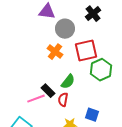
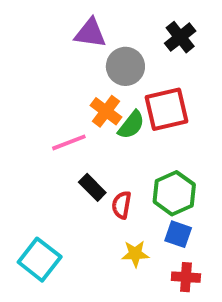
green hexagon: (101, 70) -> (174, 193), moved
green semicircle: (68, 82) -> (131, 125), moved
pink line: (36, 99) -> (69, 142), moved

